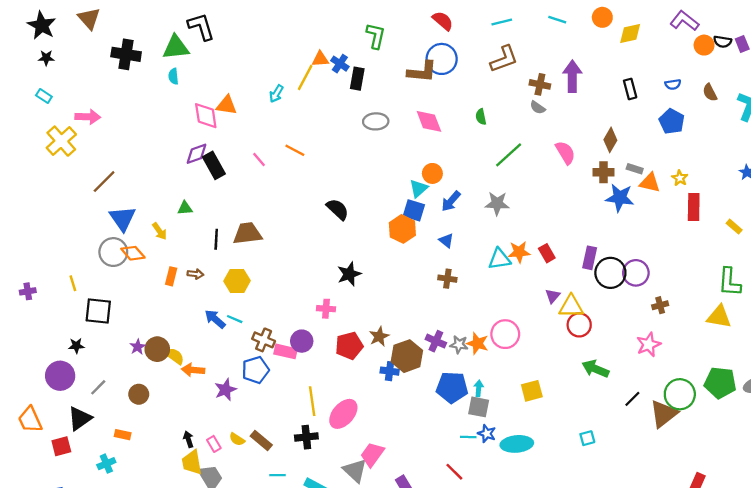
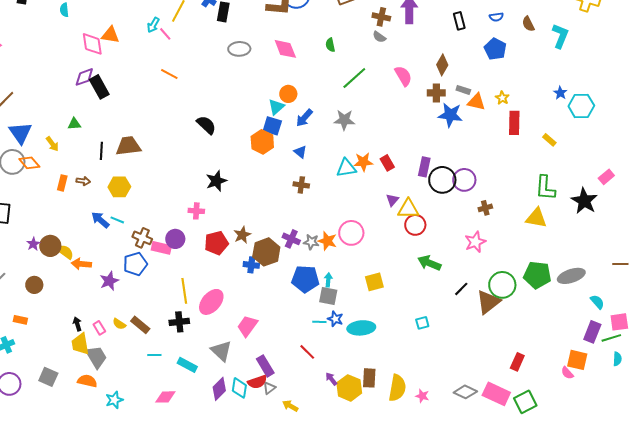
pink line: (259, 160) -> (165, 34), moved
pink trapezoid: (372, 454) -> (247, 326), moved

